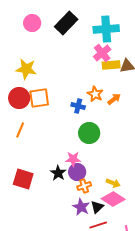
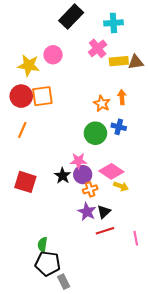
pink circle: (32, 23) -> (53, 55), moved
cyan cross: (106, 29) -> (113, 23), size x0.7
pink cross: (102, 53) -> (98, 48), moved
orange star: (95, 94) -> (102, 104), moved
orange arrow: (114, 99) -> (122, 97), turned -56
blue cross: (78, 106) -> (119, 127), moved
pink diamond: (113, 199) -> (111, 171), moved

